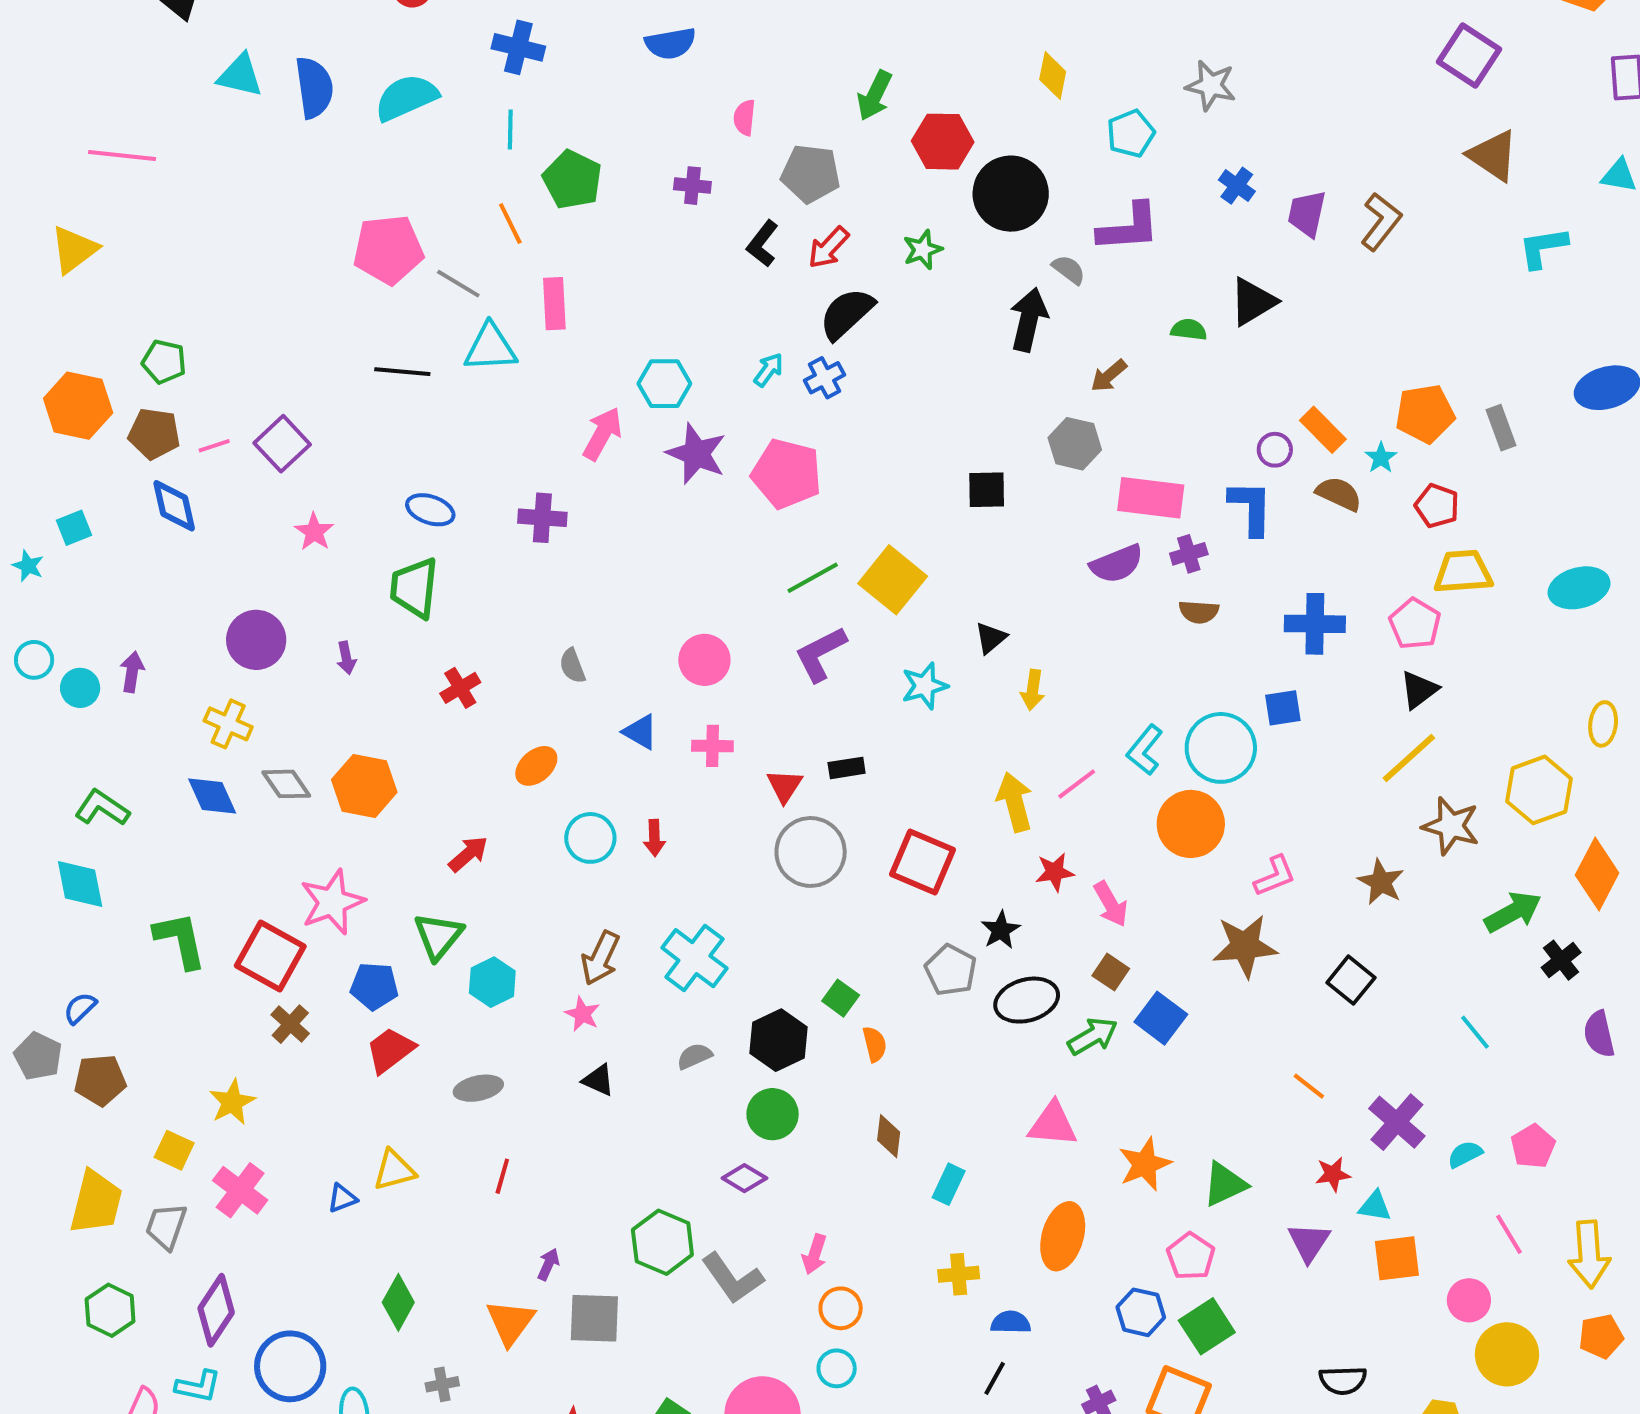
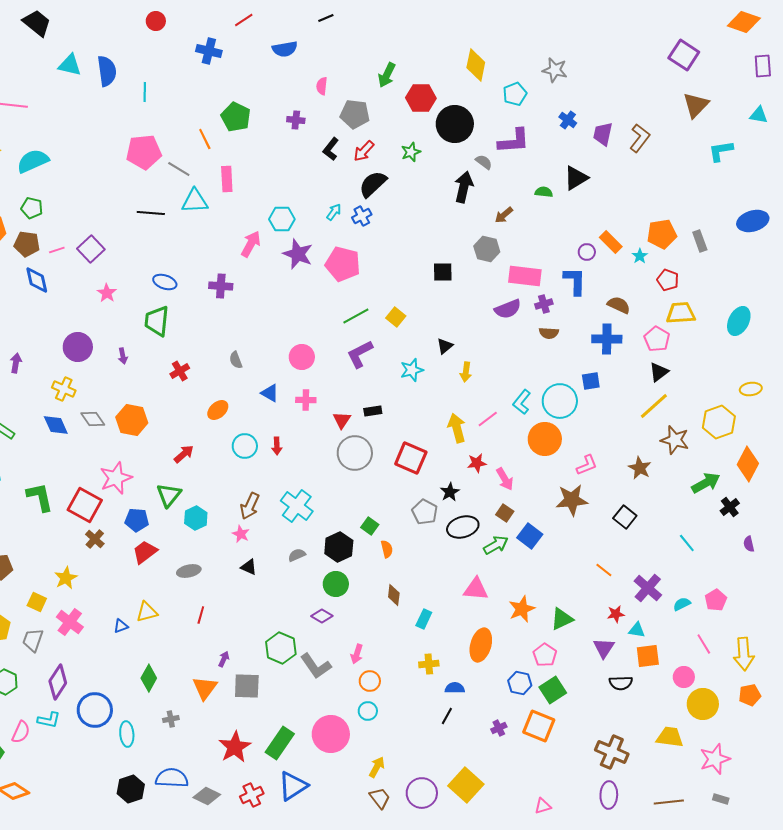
yellow diamond: (1053, 75) -> (476, 65), size x1.4
cyan semicircle: (406, 98) -> (33, 161), moved
cyan line: (510, 130) -> (145, 92), moved
brown triangle: (1493, 156) -> (696, 105), turned 40
brown semicircle: (1339, 494) -> (619, 305), moved
yellow square: (893, 580) -> (396, 317), size x0.6
cyan ellipse: (1579, 588) -> (739, 321), turned -48
yellow ellipse: (1603, 724) -> (751, 389), turned 75
purple semicircle: (1599, 1034) -> (749, 544), size x0.7
black semicircle: (1343, 1380) -> (621, 683), moved

